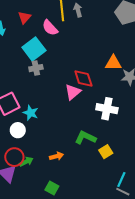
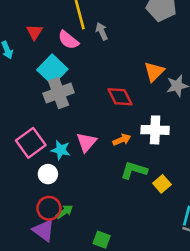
gray arrow: (78, 10) -> (102, 31), moved
orange triangle: (113, 63) -> (154, 72), turned -36
gray cross: (36, 68) -> (59, 93), size x1.6
pink triangle: (73, 92) -> (87, 142), moved
orange arrow: (56, 156) -> (122, 140), moved

